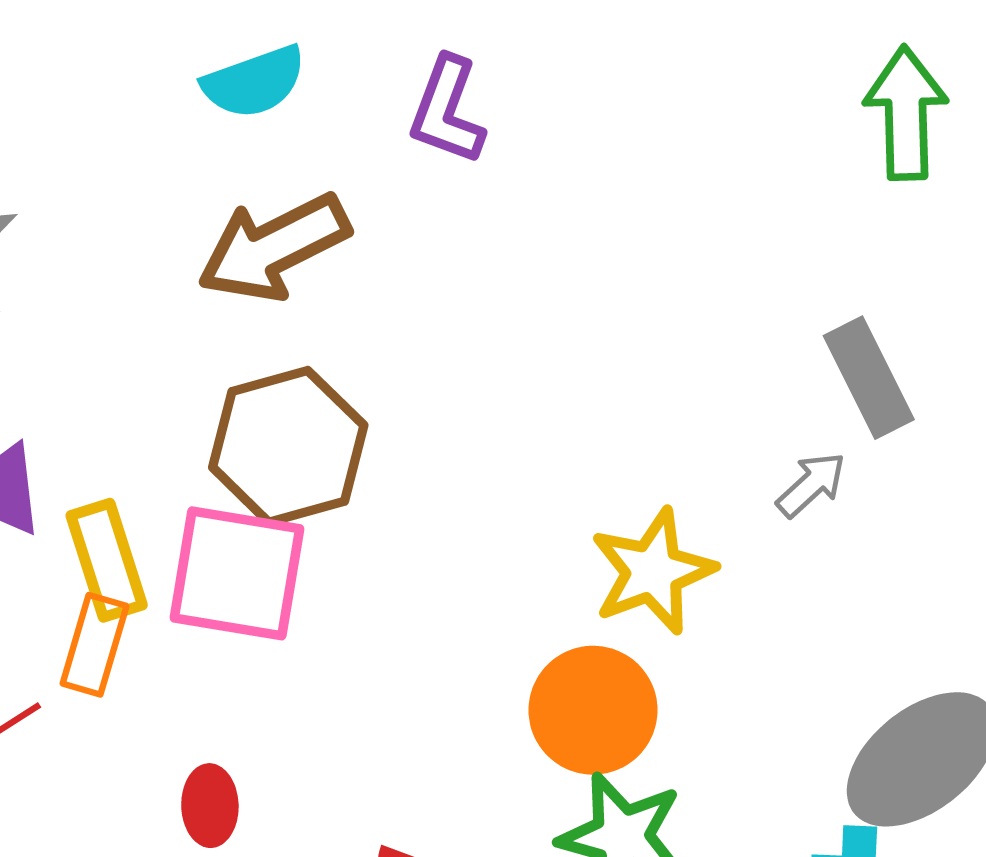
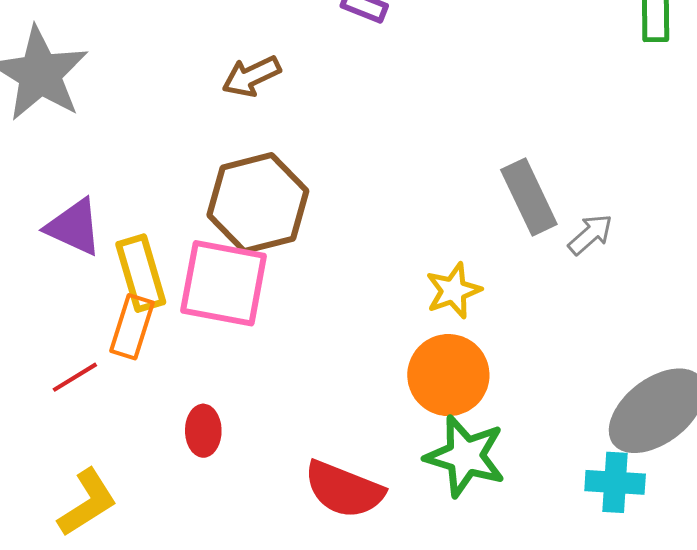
brown arrow: (274, 247) -> (251, 76), size x0.6
gray rectangle: (869, 378) -> (529, 197), moved
yellow star: (653, 571) -> (453, 291), moved, size x0.7

